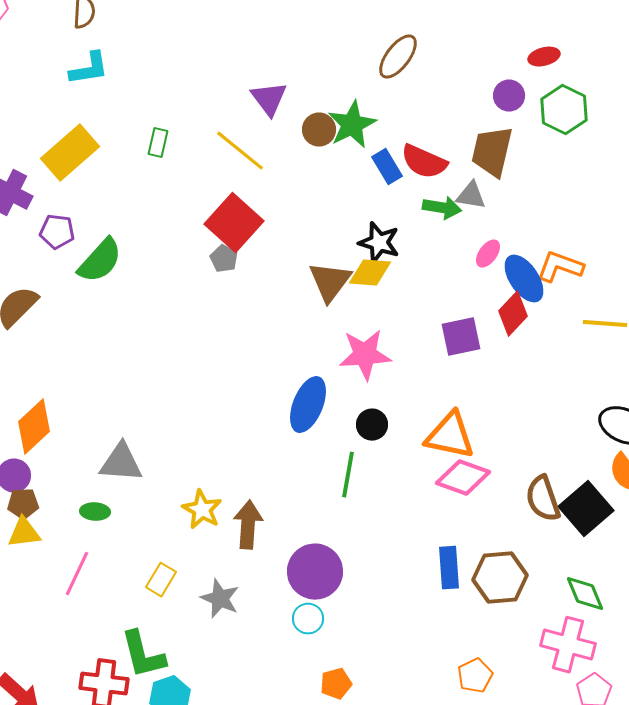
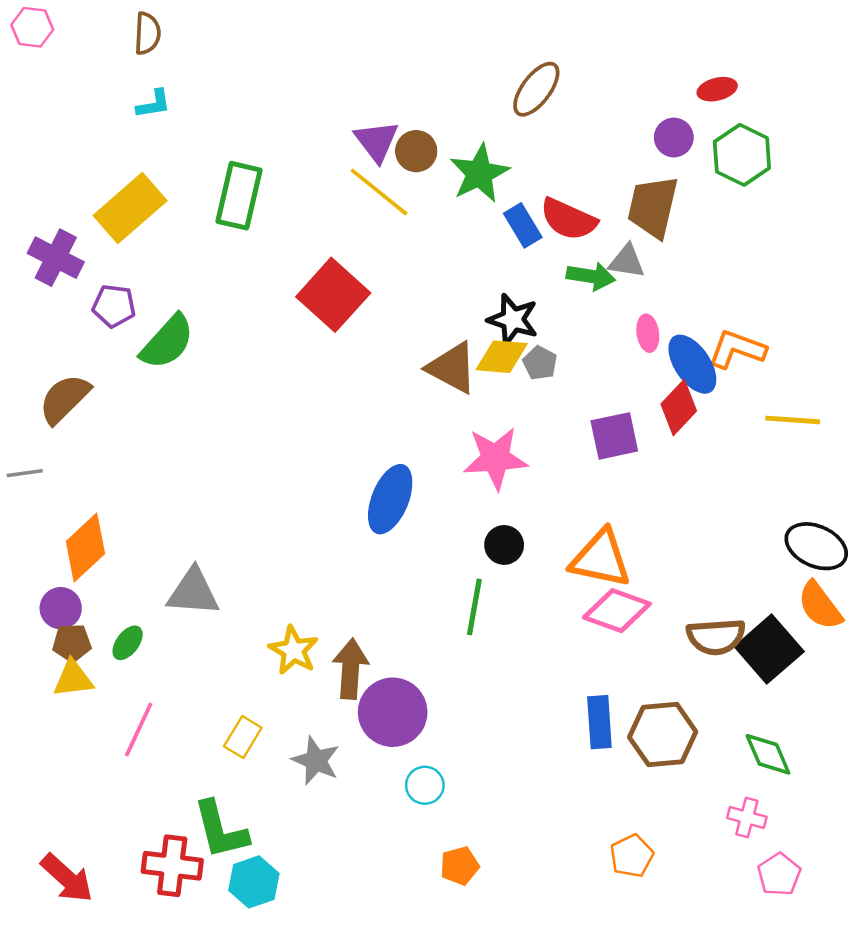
cyan L-shape: (89, 69) -> (154, 104), size x0.7
brown circle: (319, 130) -> (416, 151), moved
green rectangle: (158, 143) -> (239, 196), size x1.8
yellow line: (240, 151) -> (379, 192), moved
pink ellipse: (488, 254) -> (648, 333), turned -44
gray pentagon: (224, 259) -> (540, 363), moved
brown triangle: (330, 282) -> (452, 368), turned -39
blue ellipse: (308, 405) -> (390, 499), moved
brown semicircle: (543, 499) -> (716, 637), turned -75
green ellipse: (95, 512) -> (128, 643), moved, turned -56
purple circle: (315, 572) -> (393, 712), moved
pink cross: (568, 645) -> (747, 817), size x0.6

